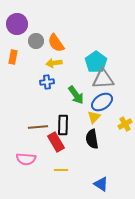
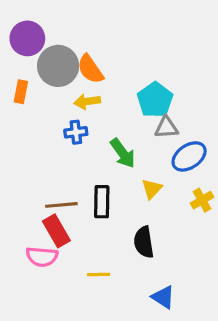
gray circle: (36, 41) -> (58, 66), size x1.6
gray triangle: (103, 79) -> (166, 127), size x0.7
blue ellipse: (102, 102) -> (189, 156), moved
black semicircle: (92, 139) -> (144, 242), moved
red rectangle: (56, 142) -> (56, 231), moved

